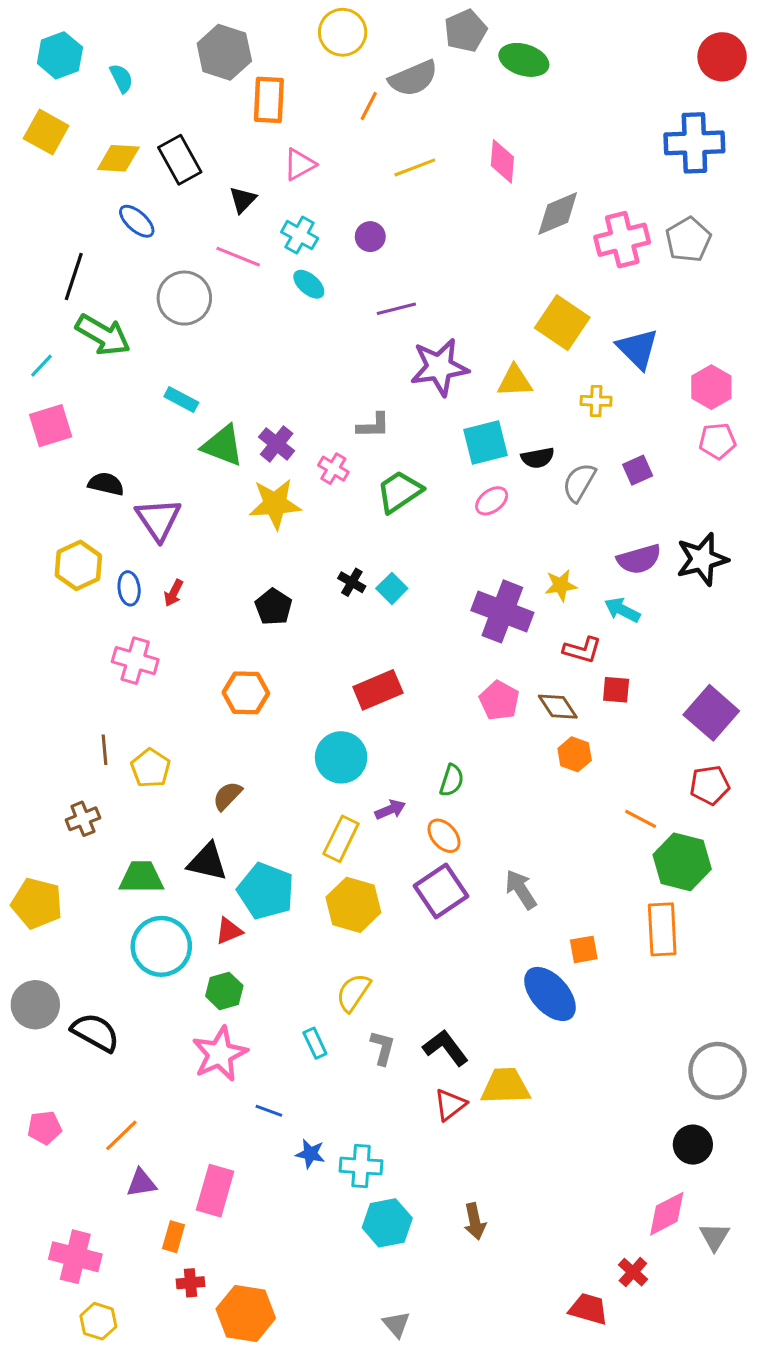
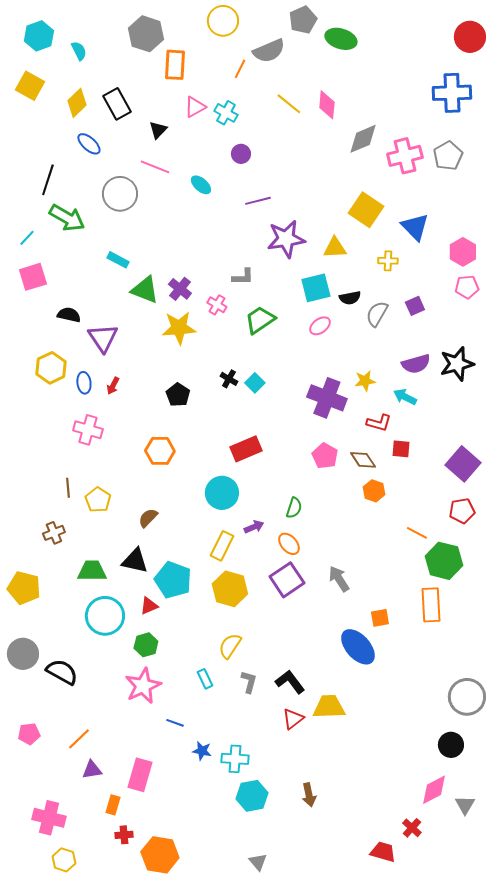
yellow diamond: (118, 158) -> (77, 103), turned -48
yellow line: (415, 167) -> (289, 104), moved, turned 60
cyan cross: (300, 235) -> (226, 113), moved

